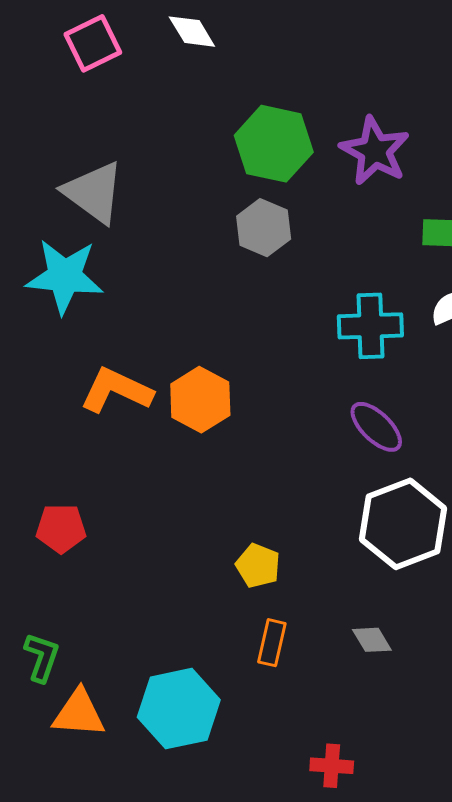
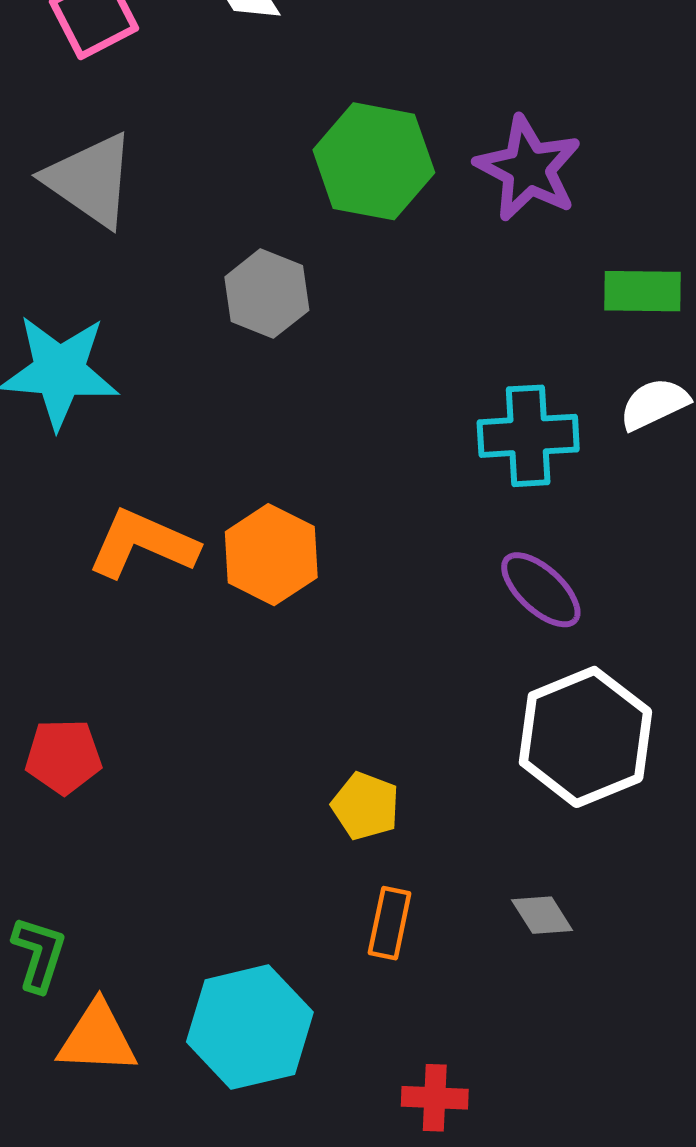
gray triangle: (94, 192) -> (90, 180), moved
gray hexagon: (264, 228) -> (267, 294), moved
red cross: (332, 766) -> (435, 1098), moved

